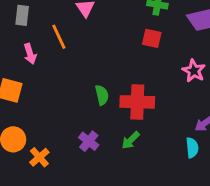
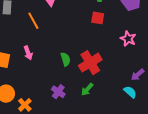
pink arrow: (30, 54) -> (28, 53), moved
red cross: (137, 102) -> (90, 63), turned -30
cyan semicircle: (192, 148) -> (130, 92), turned -40

